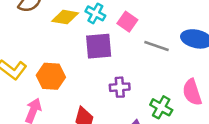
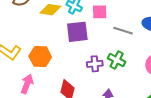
pink square: (127, 22) -> (100, 12), turned -35
green cross: (161, 107) -> (117, 60), moved

